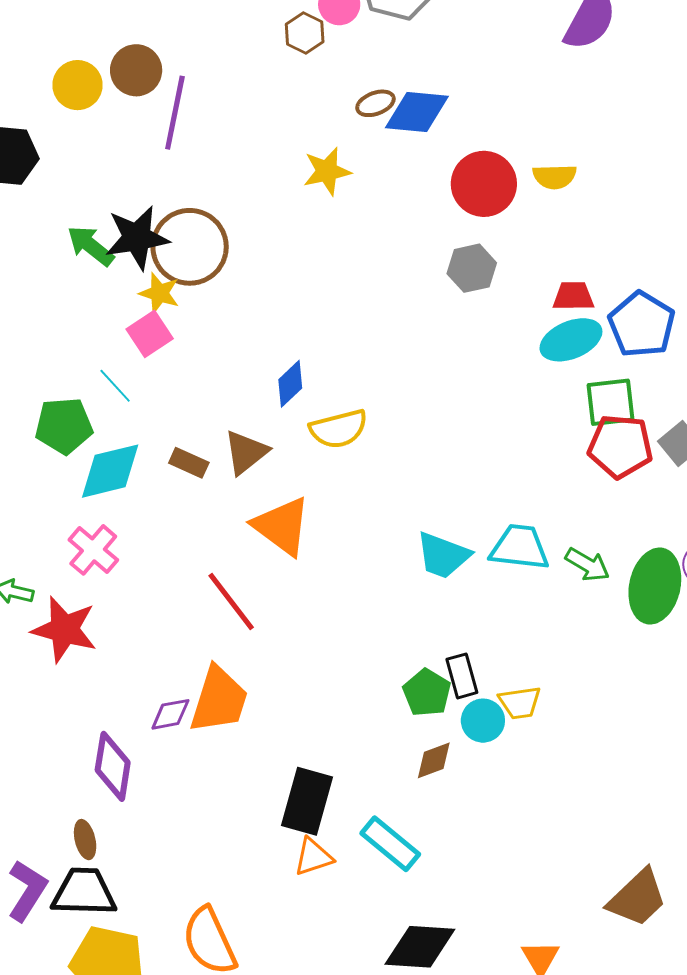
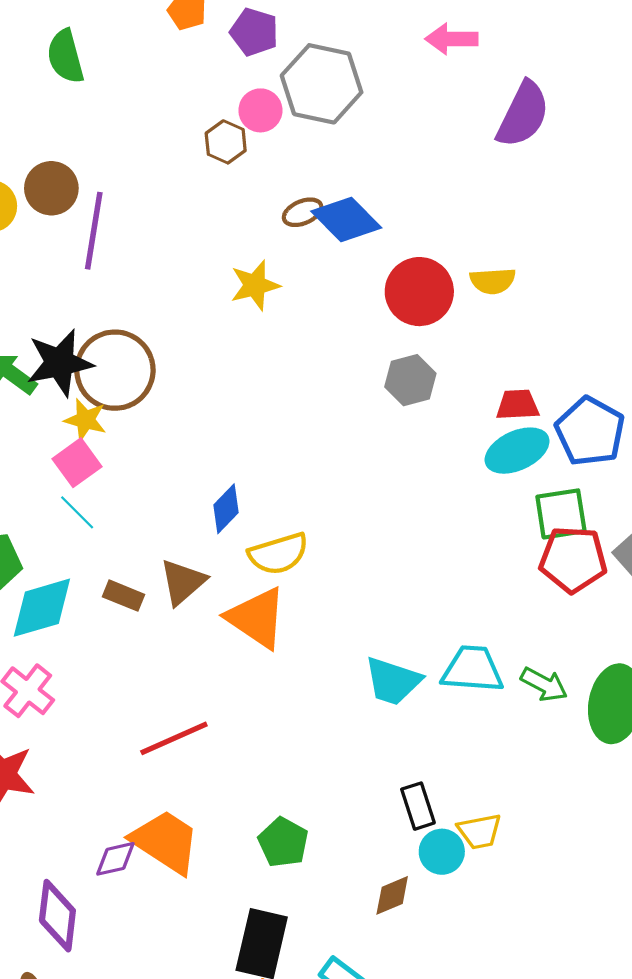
blue diamond: (417, 112) -> (346, 219), turned 42
cyan line: (115, 386) -> (77, 512), moved
orange triangle: (282, 526) -> (257, 618), moved
red line: (231, 601) -> (174, 738), turned -74
green pentagon: (427, 693) -> (283, 842), moved
orange trapezoid: (219, 700) -> (165, 842), turned -72

